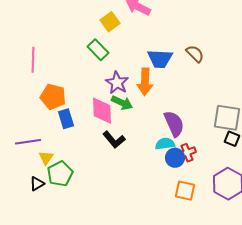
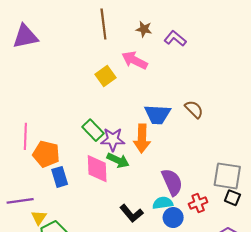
green rectangle: (98, 50) -> (93, 130), moved
pink line: (33, 60) -> (25, 136), moved
purple star: (117, 83) -> (113, 139), turned -30
black L-shape: (114, 140) -> (131, 213), moved
red cross: (187, 153) -> (198, 203), moved

